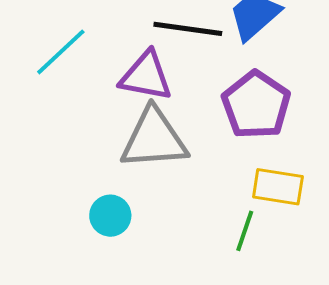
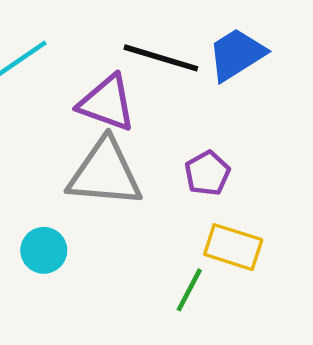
purple pentagon: (256, 105) -> (207, 173), moved, size x0.6

